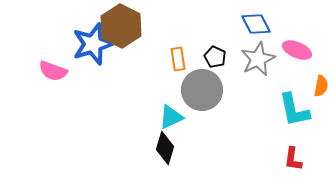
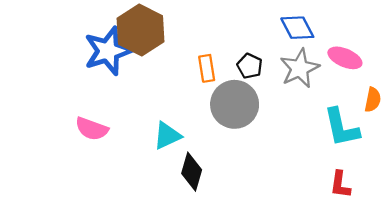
pink semicircle: (53, 71) -> (92, 129), moved
cyan triangle: (171, 117) -> (167, 136), moved

